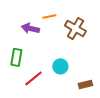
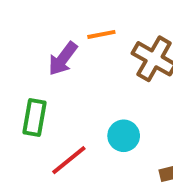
purple arrow: (30, 28) -> (63, 59), turned -66

